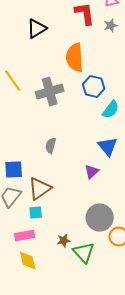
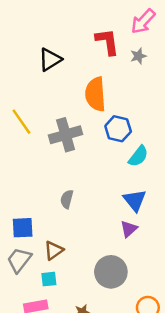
purple triangle: (92, 172) -> (129, 229), moved
brown triangle: (40, 189) -> (54, 250), size x0.7
gray circle: (100, 218) -> (111, 272), moved

